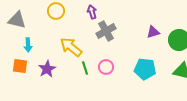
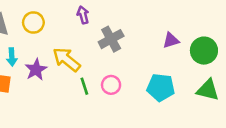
yellow circle: (56, 11) -> (33, 23), moved
purple arrow: (92, 12) -> (83, 15), moved
purple star: (47, 69) -> (36, 70), moved

